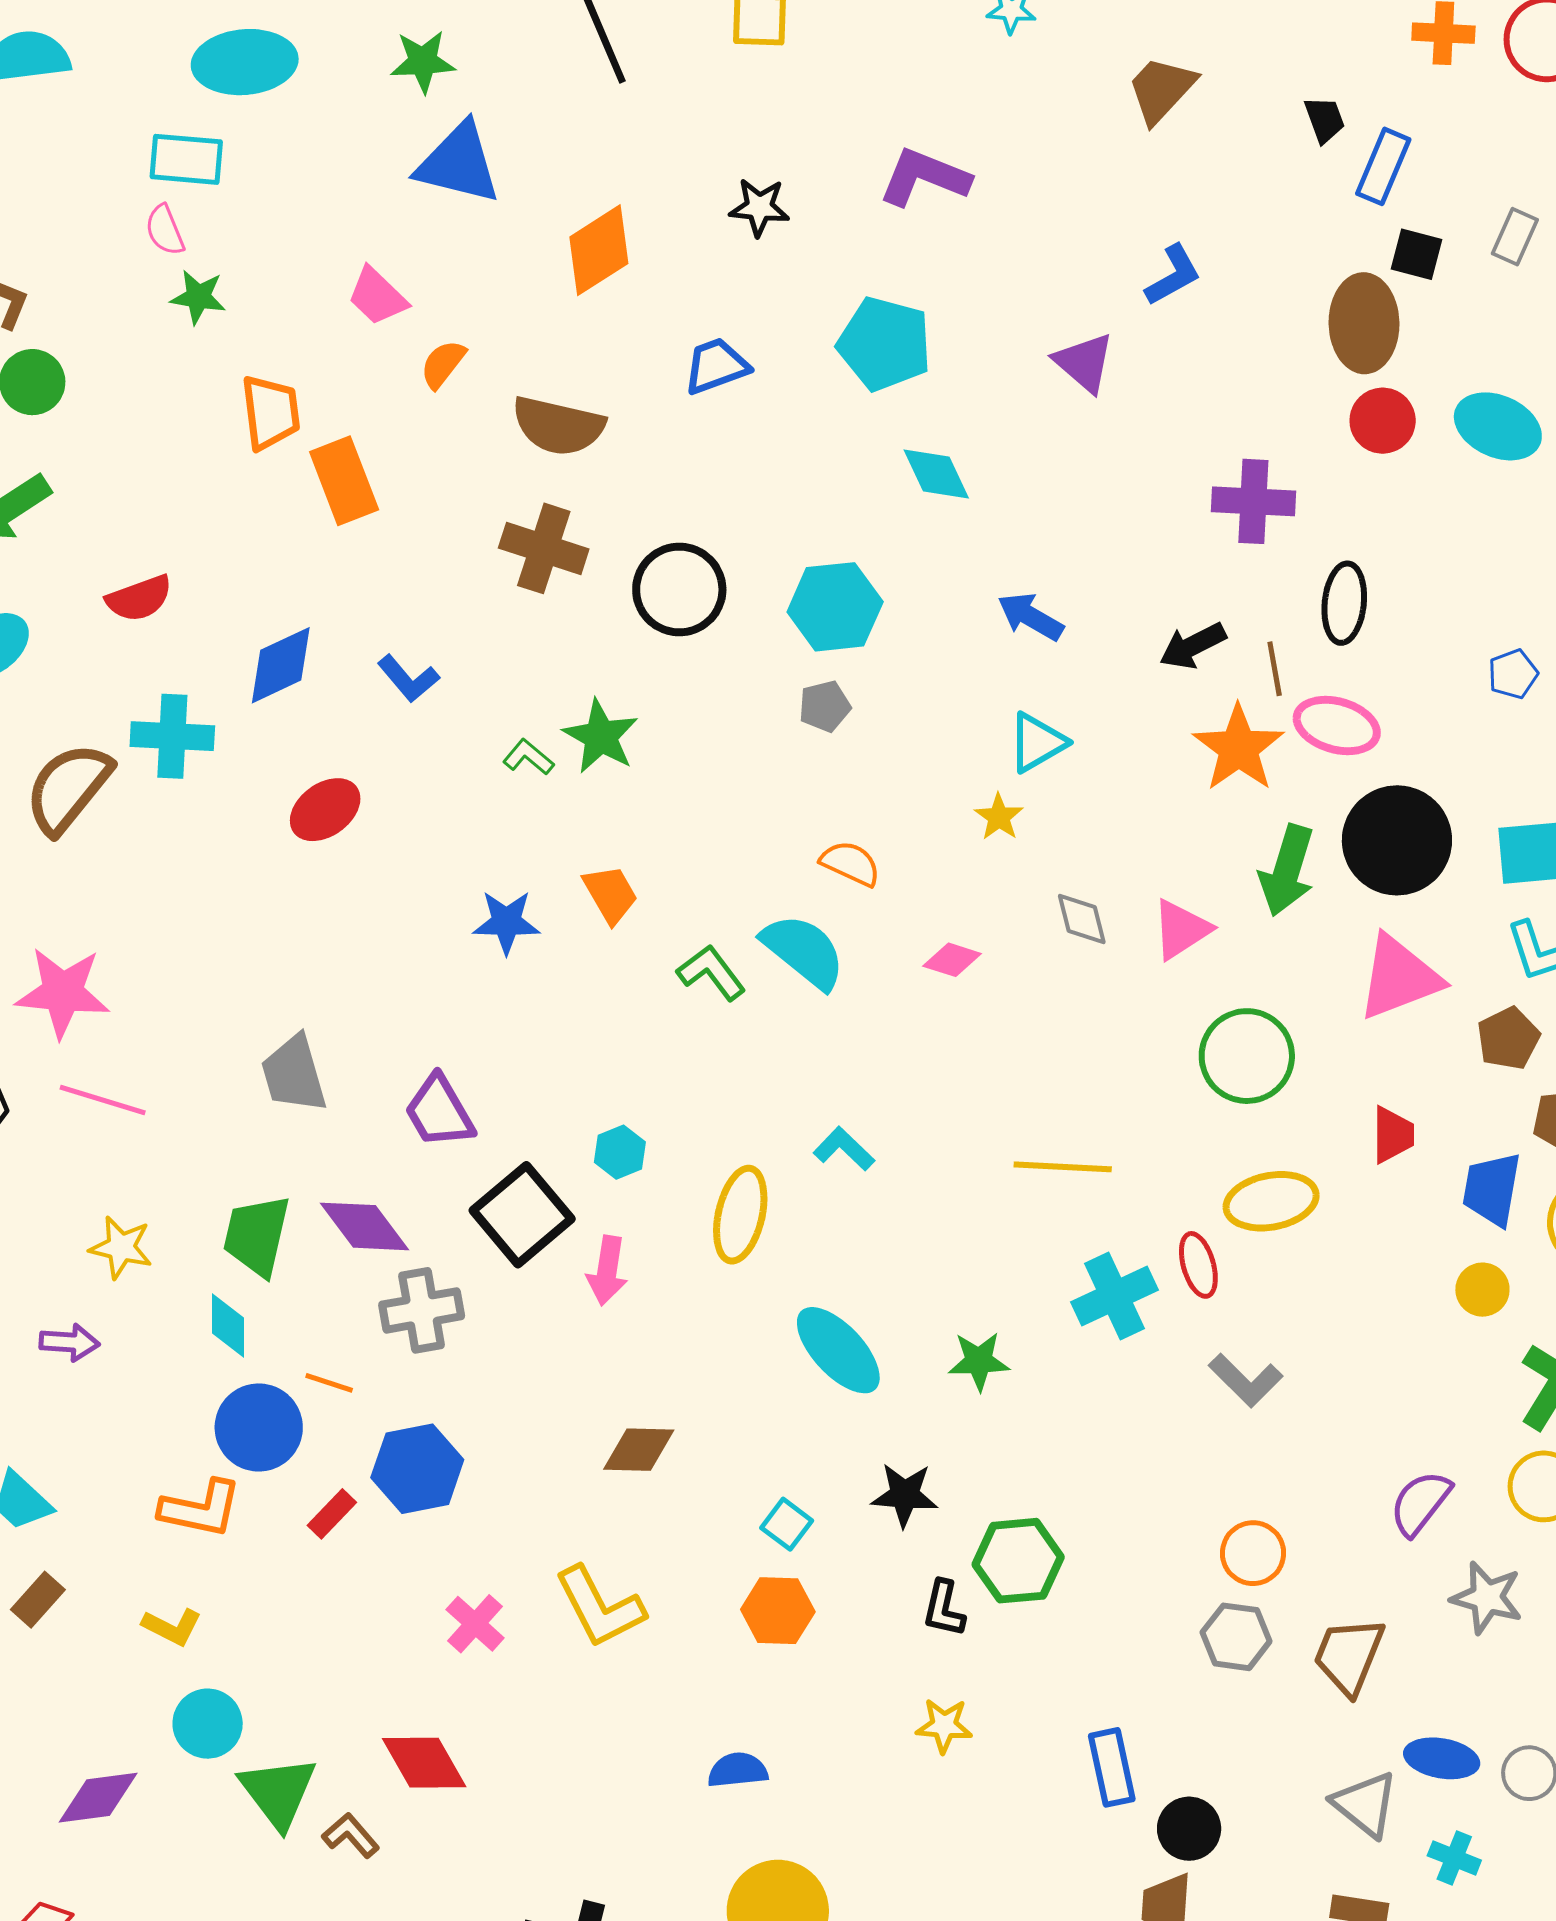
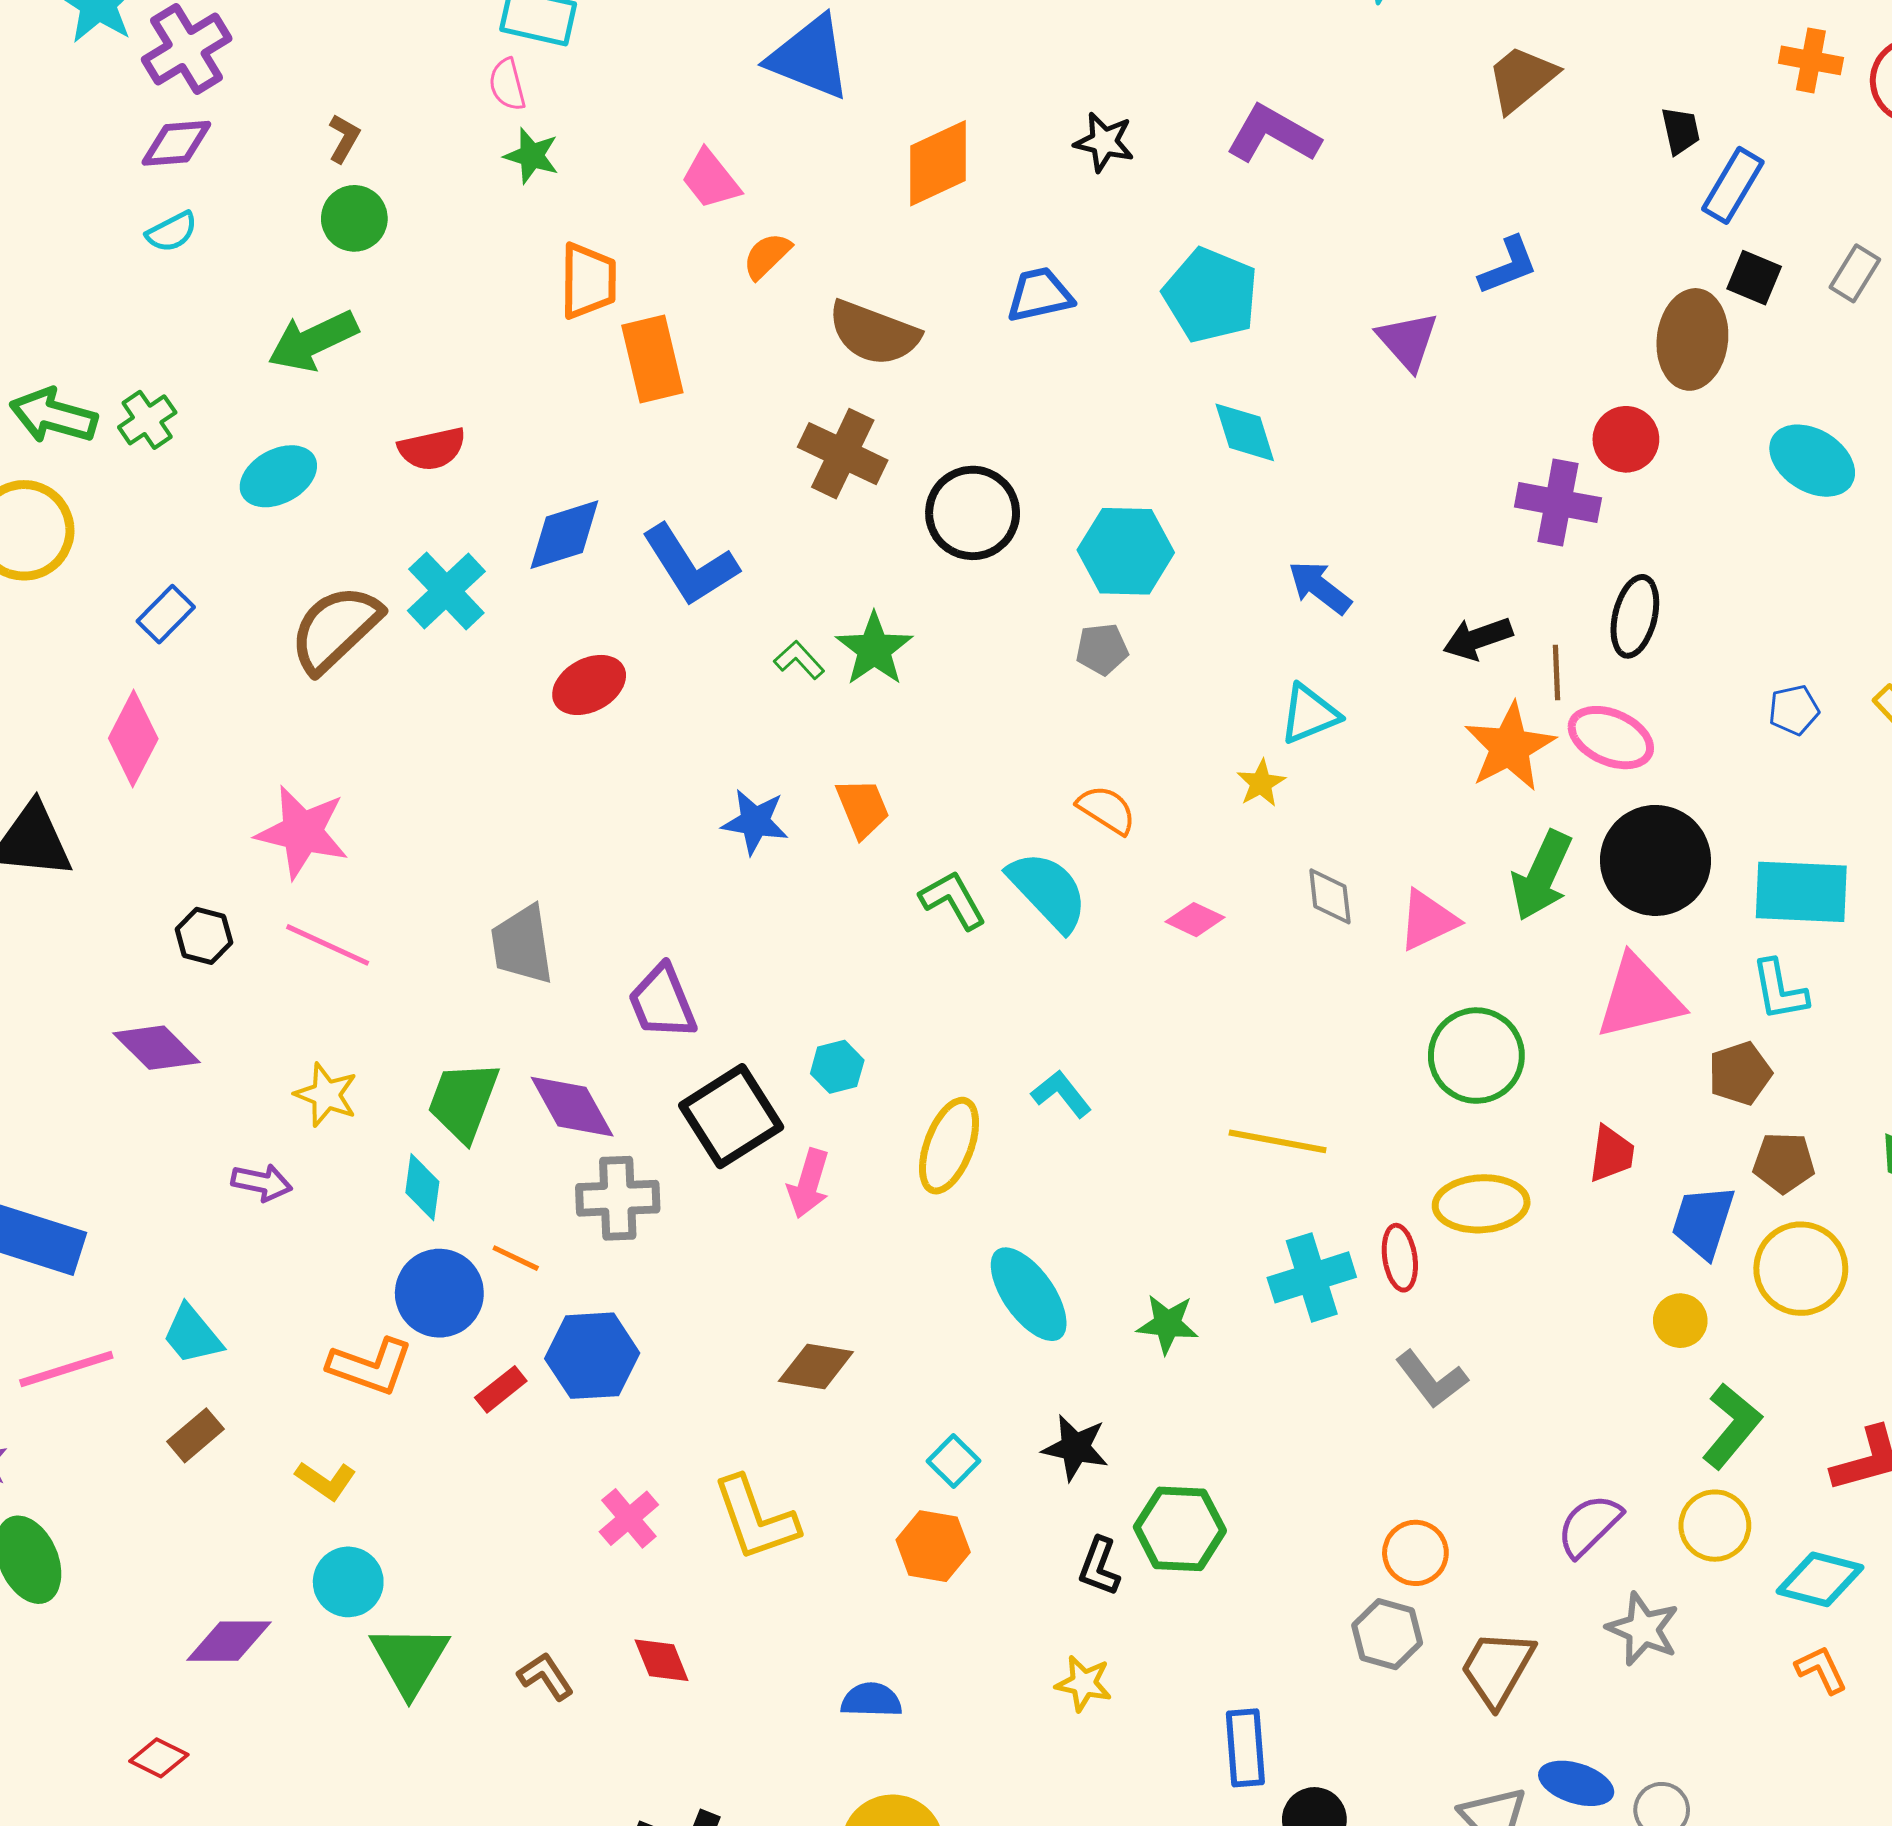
red circle: (1383, 421) -> (1626, 439), moved
blue L-shape: (408, 678) -> (690, 565), size x1.6
cyan cross: (172, 736) -> (446, 591), turned 36
red diamond: (424, 1763) -> (662, 1660), moved, size x0.7
brown L-shape: (351, 1835) -> (546, 1676), moved

